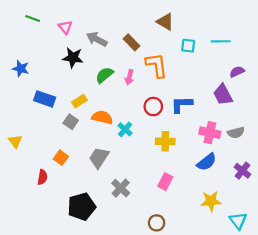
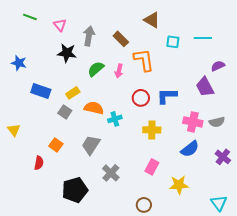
gray arrow: (97, 39) -> (89, 36), turned 72
cyan cross: (125, 129) -> (115, 119), turned 32
yellow star: (211, 201) -> (179, 185), moved

